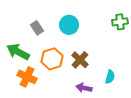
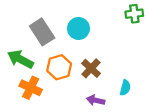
green cross: (120, 22) -> (134, 14), moved
gray rectangle: (37, 28) -> (42, 32), size x1.6

